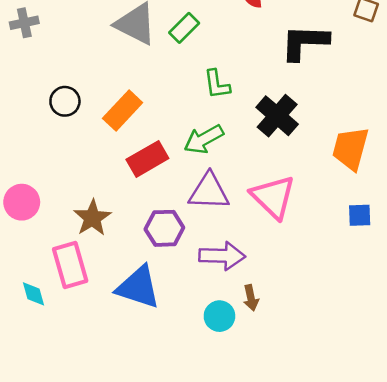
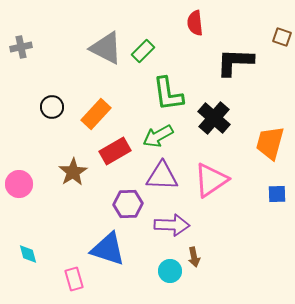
green L-shape: (217, 84) -> (168, 94), size x1.5
pink triangle: (273, 197) -> (211, 180), turned 42
brown star: (92, 218) -> (73, 172), moved
pink rectangle: (70, 265) -> (74, 279), moved, size x0.7

